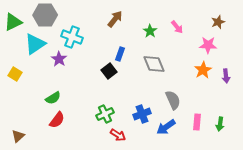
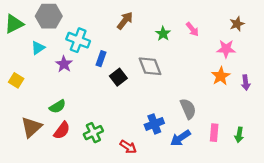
cyan triangle: (35, 44) -> (38, 48), size x0.6
blue rectangle: (120, 54) -> (101, 59), moved
gray diamond: (154, 64) -> (150, 66), moved
green cross: (105, 114) -> (93, 133), moved
brown triangle: (18, 136) -> (31, 127), moved, size x1.5

